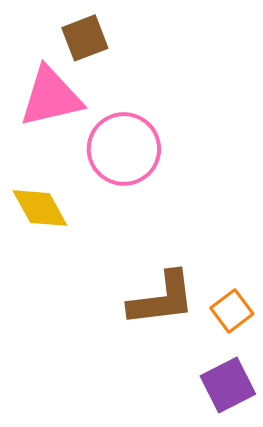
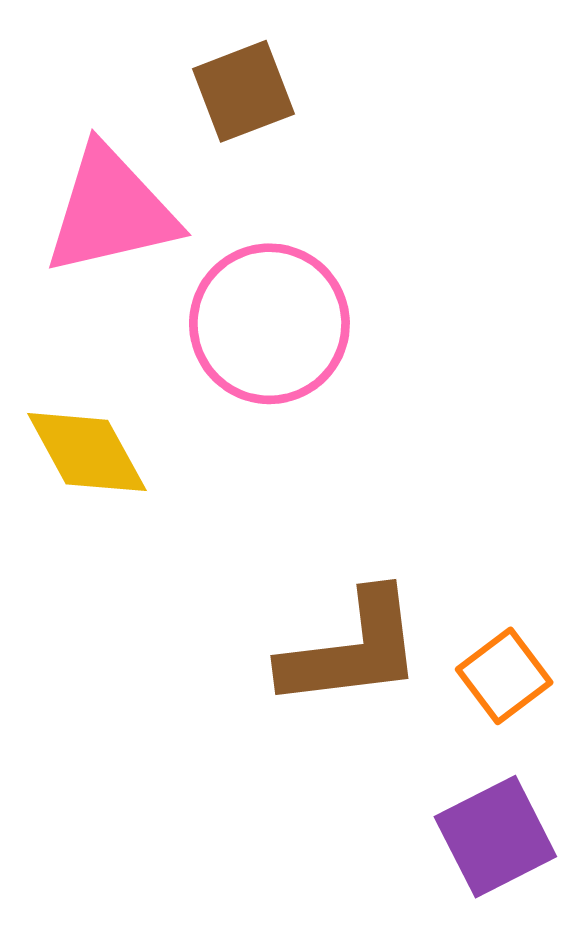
brown square: (85, 38) -> (243, 91), moved

